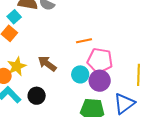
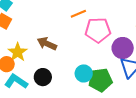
cyan circle: (80, 74) -> (84, 73), moved
purple circle: (100, 81) -> (123, 48), moved

